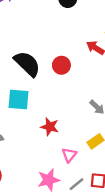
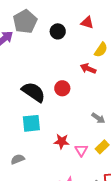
pink triangle: (69, 155) -> (81, 150), moved

